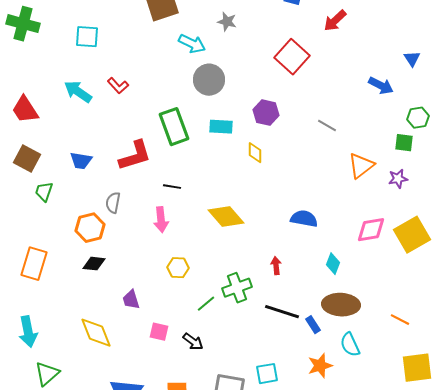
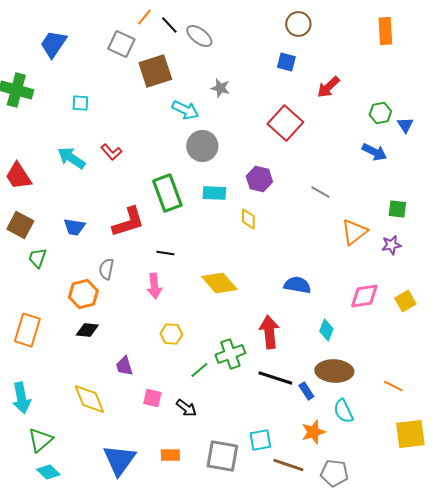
cyan square: (87, 37) -> (80, 103), size x0.7
green hexagon: (418, 118) -> (380, 113), moved
yellow square: (412, 235) -> (405, 301), size x0.6
red arrow: (276, 266) -> (269, 332), size x1.8

